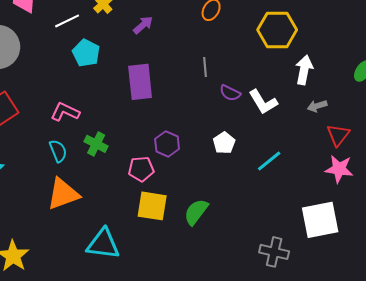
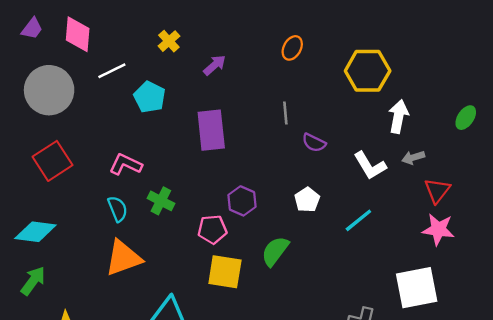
white line: (67, 21) -> (112, 71), moved
white L-shape: (263, 102) -> (370, 166), moved
green semicircle: (196, 212) -> (275, 251), moved

